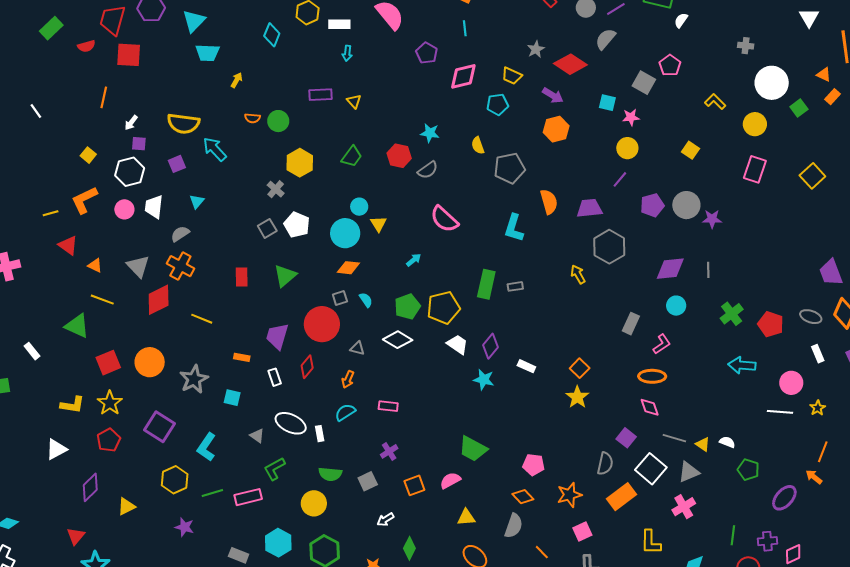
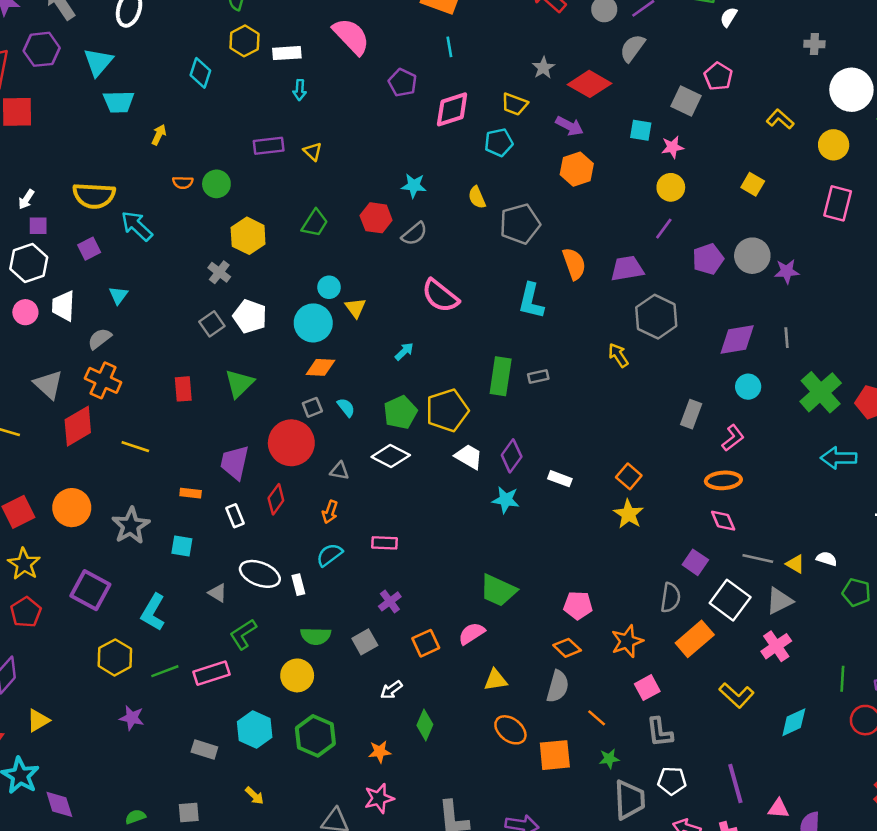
green cross: (732, 314) -> (821, 392), size x1.4
yellow triangle: (126, 506) -> (38, 720), moved
yellow L-shape: (651, 542) -> (736, 695), turned -44

